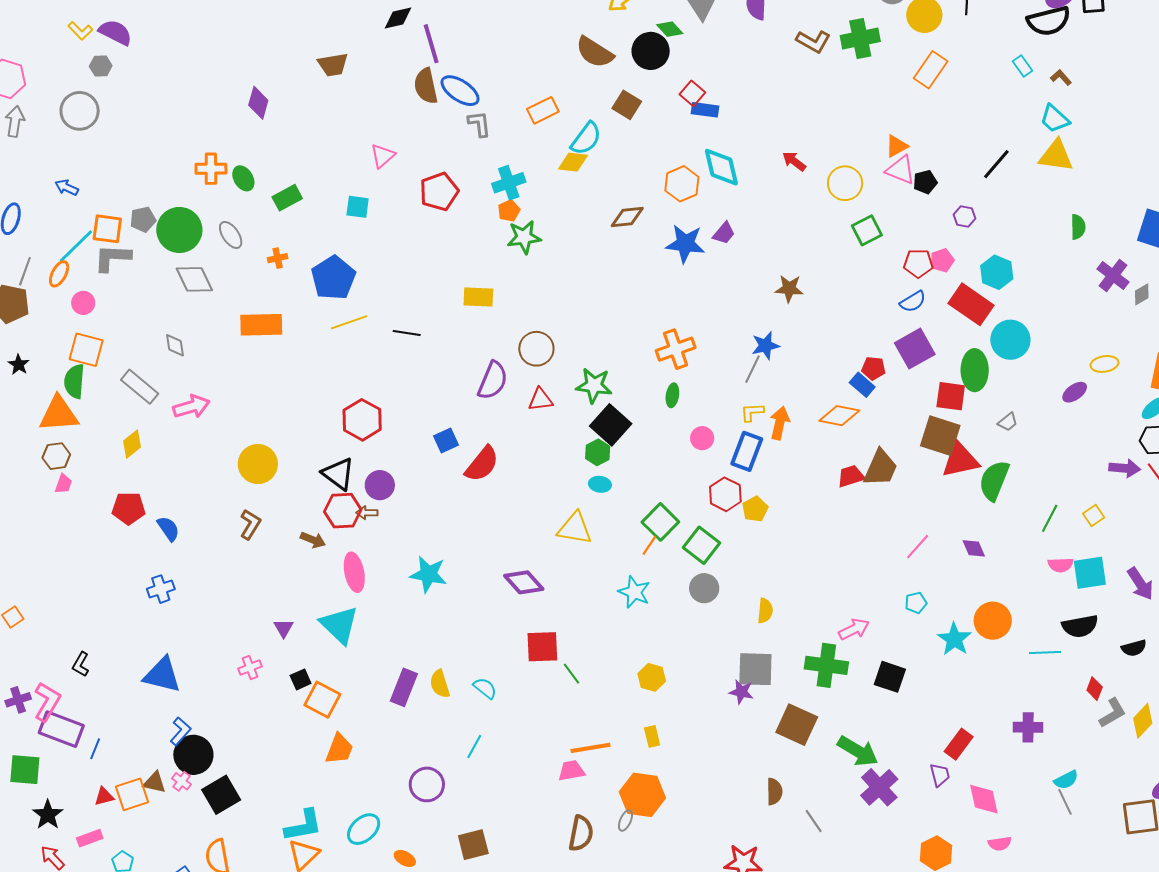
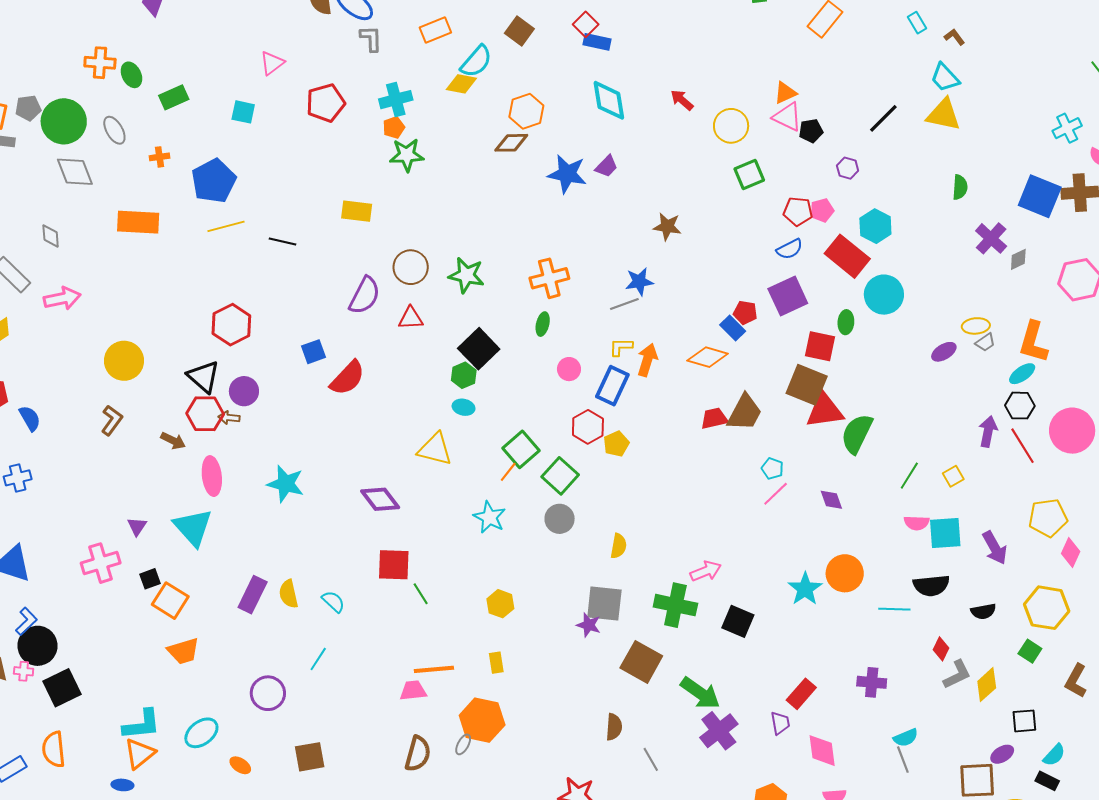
orange hexagon: (682, 184) -> (526, 111), moved
gray line: (752, 369) -> (624, 304), turned 40
green ellipse: (975, 370) -> (846, 322), size x0.6
green star: (594, 385) -> (466, 275), moved
gray trapezoid: (1008, 422) -> (985, 342), moved
purple arrow: (1125, 468) -> (988, 431), turned -88
cyan pentagon: (916, 603) -> (772, 469), moved, turned 30
pink cross: (250, 668) -> (101, 563), size x1.6
orange trapezoid: (339, 749) -> (183, 651), turned 48
pink cross: (182, 781) -> (24, 671), turned -36

